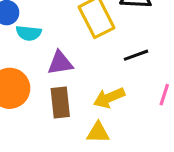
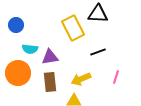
cyan semicircle: (29, 33) -> (30, 49), moved

